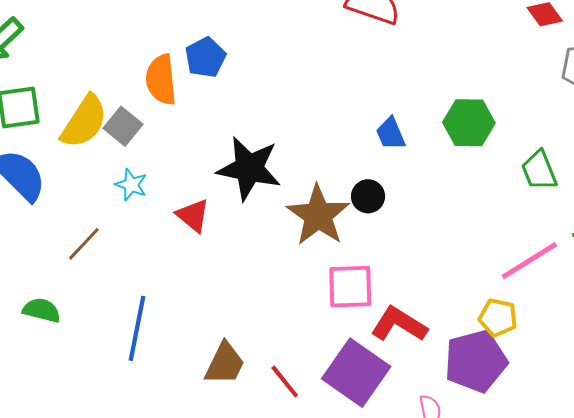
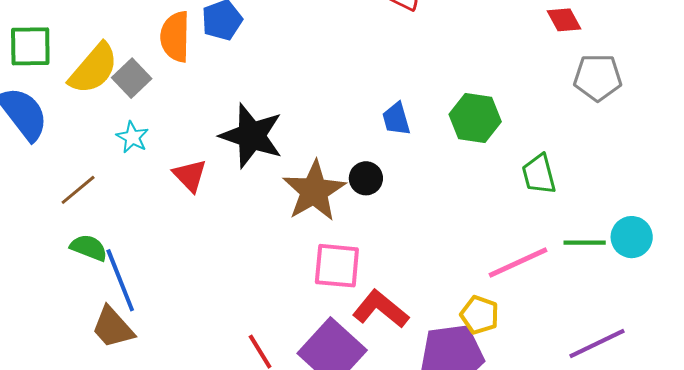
green semicircle: (42, 310) -> (89, 248), moved
blue line: (137, 328) -> (120, 280), turned -40
brown trapezoid: (225, 364) -> (113, 327), moved, turned 105

